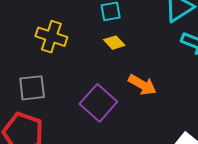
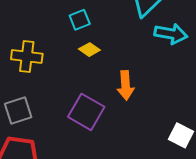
orange arrow: (142, 85) -> (126, 85), turned 68

